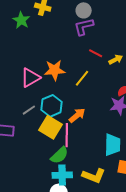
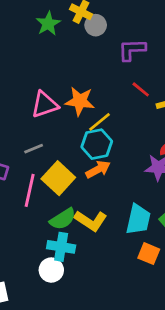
gray circle: (84, 10) -> (96, 25), moved
yellow line: (82, 78) -> (100, 122), moved
cyan hexagon: (52, 106) -> (97, 144), moved
pink line: (67, 135) -> (30, 190), moved
yellow L-shape: (94, 176) -> (91, 221), moved

